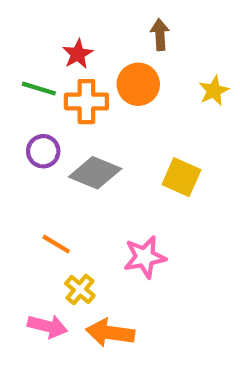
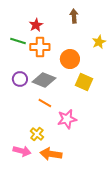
orange circle: (138, 84) -> (70, 59), moved
purple circle: (43, 151) -> (20, 79), moved
orange line: (56, 244) -> (45, 103), moved

